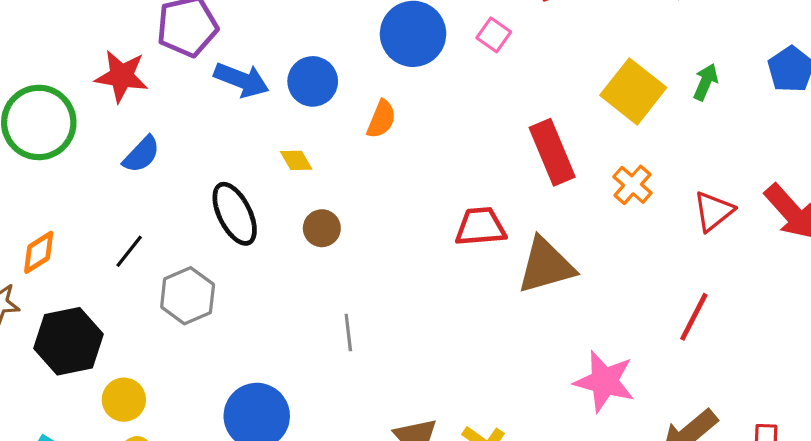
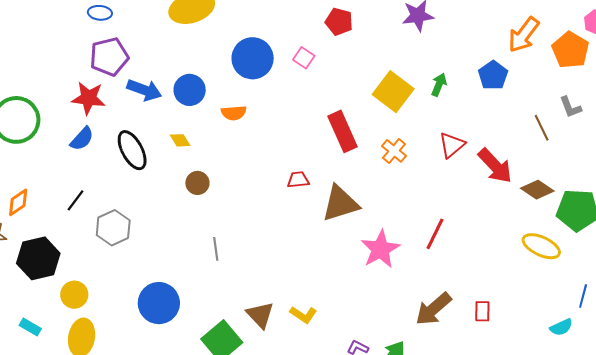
red star: (122, 76) -> (88, 98), moved
orange semicircle: (381, 119) -> (234, 113), turned 65
red triangle: (714, 211) -> (452, 145), moved
black ellipse: (235, 214) -> (132, 150), moved
red trapezoid: (480, 227) -> (298, 180), size x0.7
pink star: (604, 381) -> (380, 249), moved, turned 30

